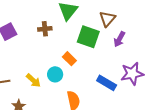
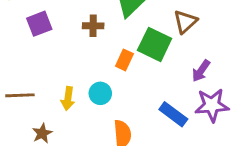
purple arrow: (119, 39) -> (201, 71), moved
orange rectangle: (69, 59) -> (124, 60), moved, turned 64
yellow arrow: (33, 80) -> (68, 98), turned 49

